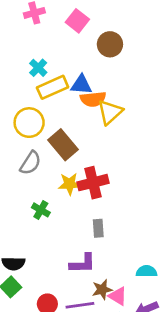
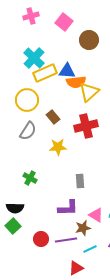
cyan cross: (38, 68) -> (34, 58), size x1.5
brown rectangle: (63, 145) -> (53, 117), size x0.6
red cross: (93, 183) -> (86, 126), moved
green cross: (41, 210) -> (30, 178), moved
pink triangle: (118, 296) -> (96, 215), moved

